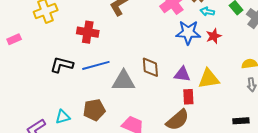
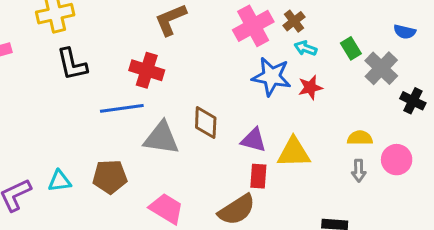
red cross: (88, 32) -> (147, 70), moved
black L-shape: (62, 65) -> (72, 64), moved, turned -125

